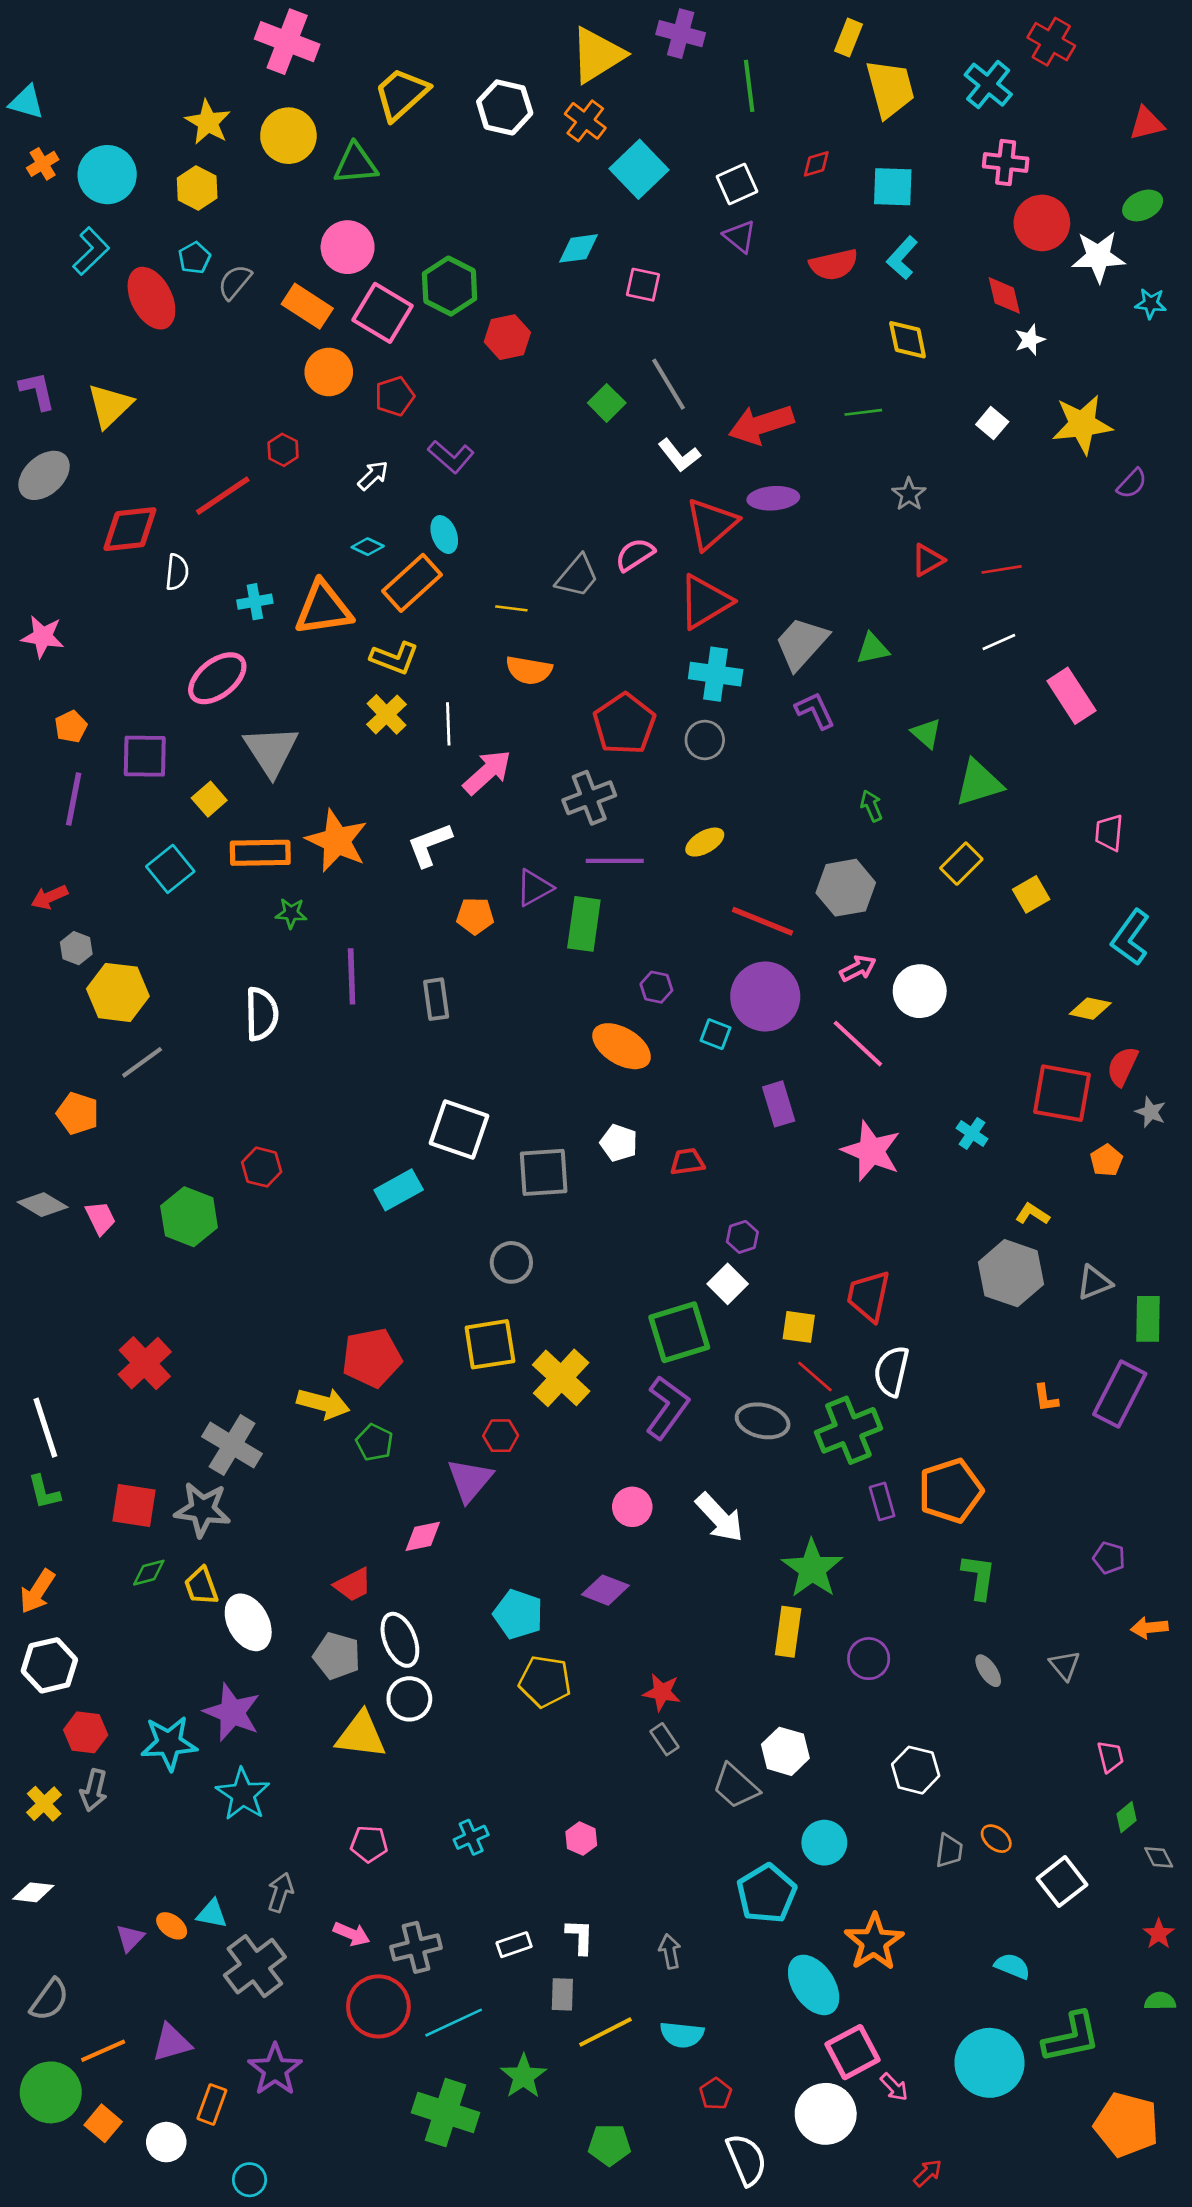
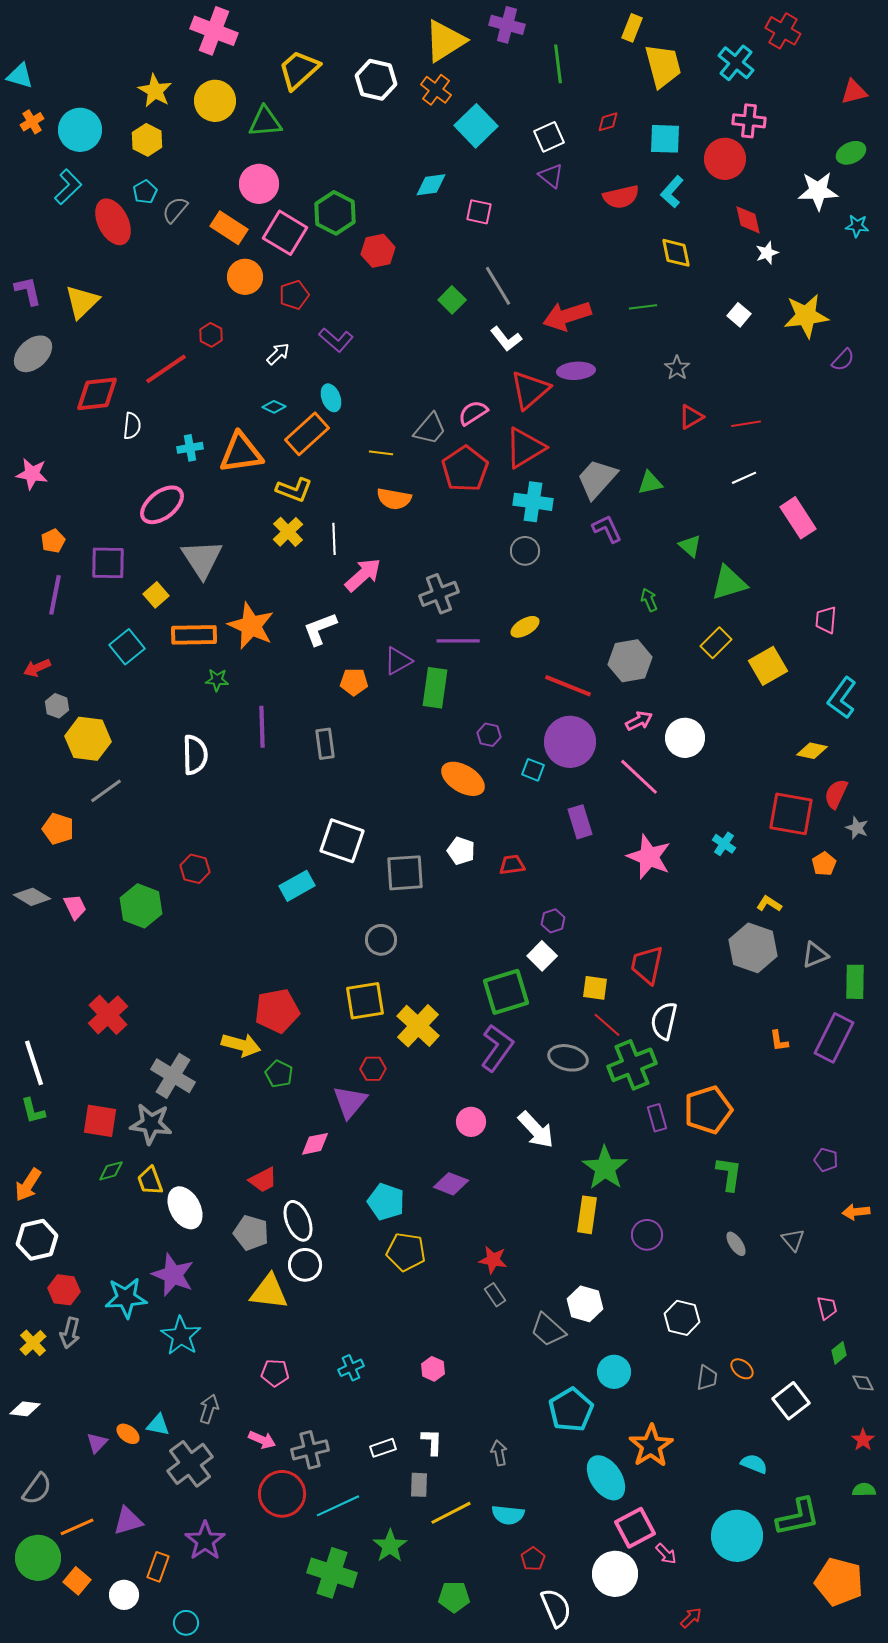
red circle: (1042, 223) -> (725, 159), moved
red pentagon: (624, 724) -> (465, 469), moved
yellow square: (1031, 894) -> (768, 666), size x1.4

